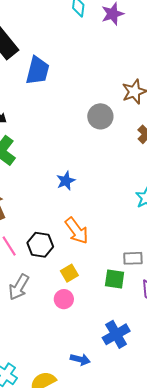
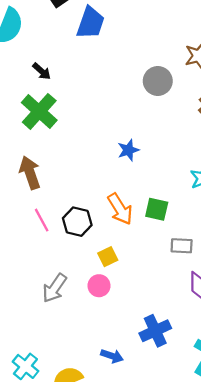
blue star: (66, 181) -> (128, 150), moved
green square: (115, 279) -> (157, 209), moved
gray arrow: (19, 287) -> (54, 288), moved

